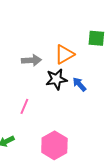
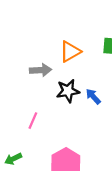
orange triangle: (64, 54) -> (70, 52), moved

